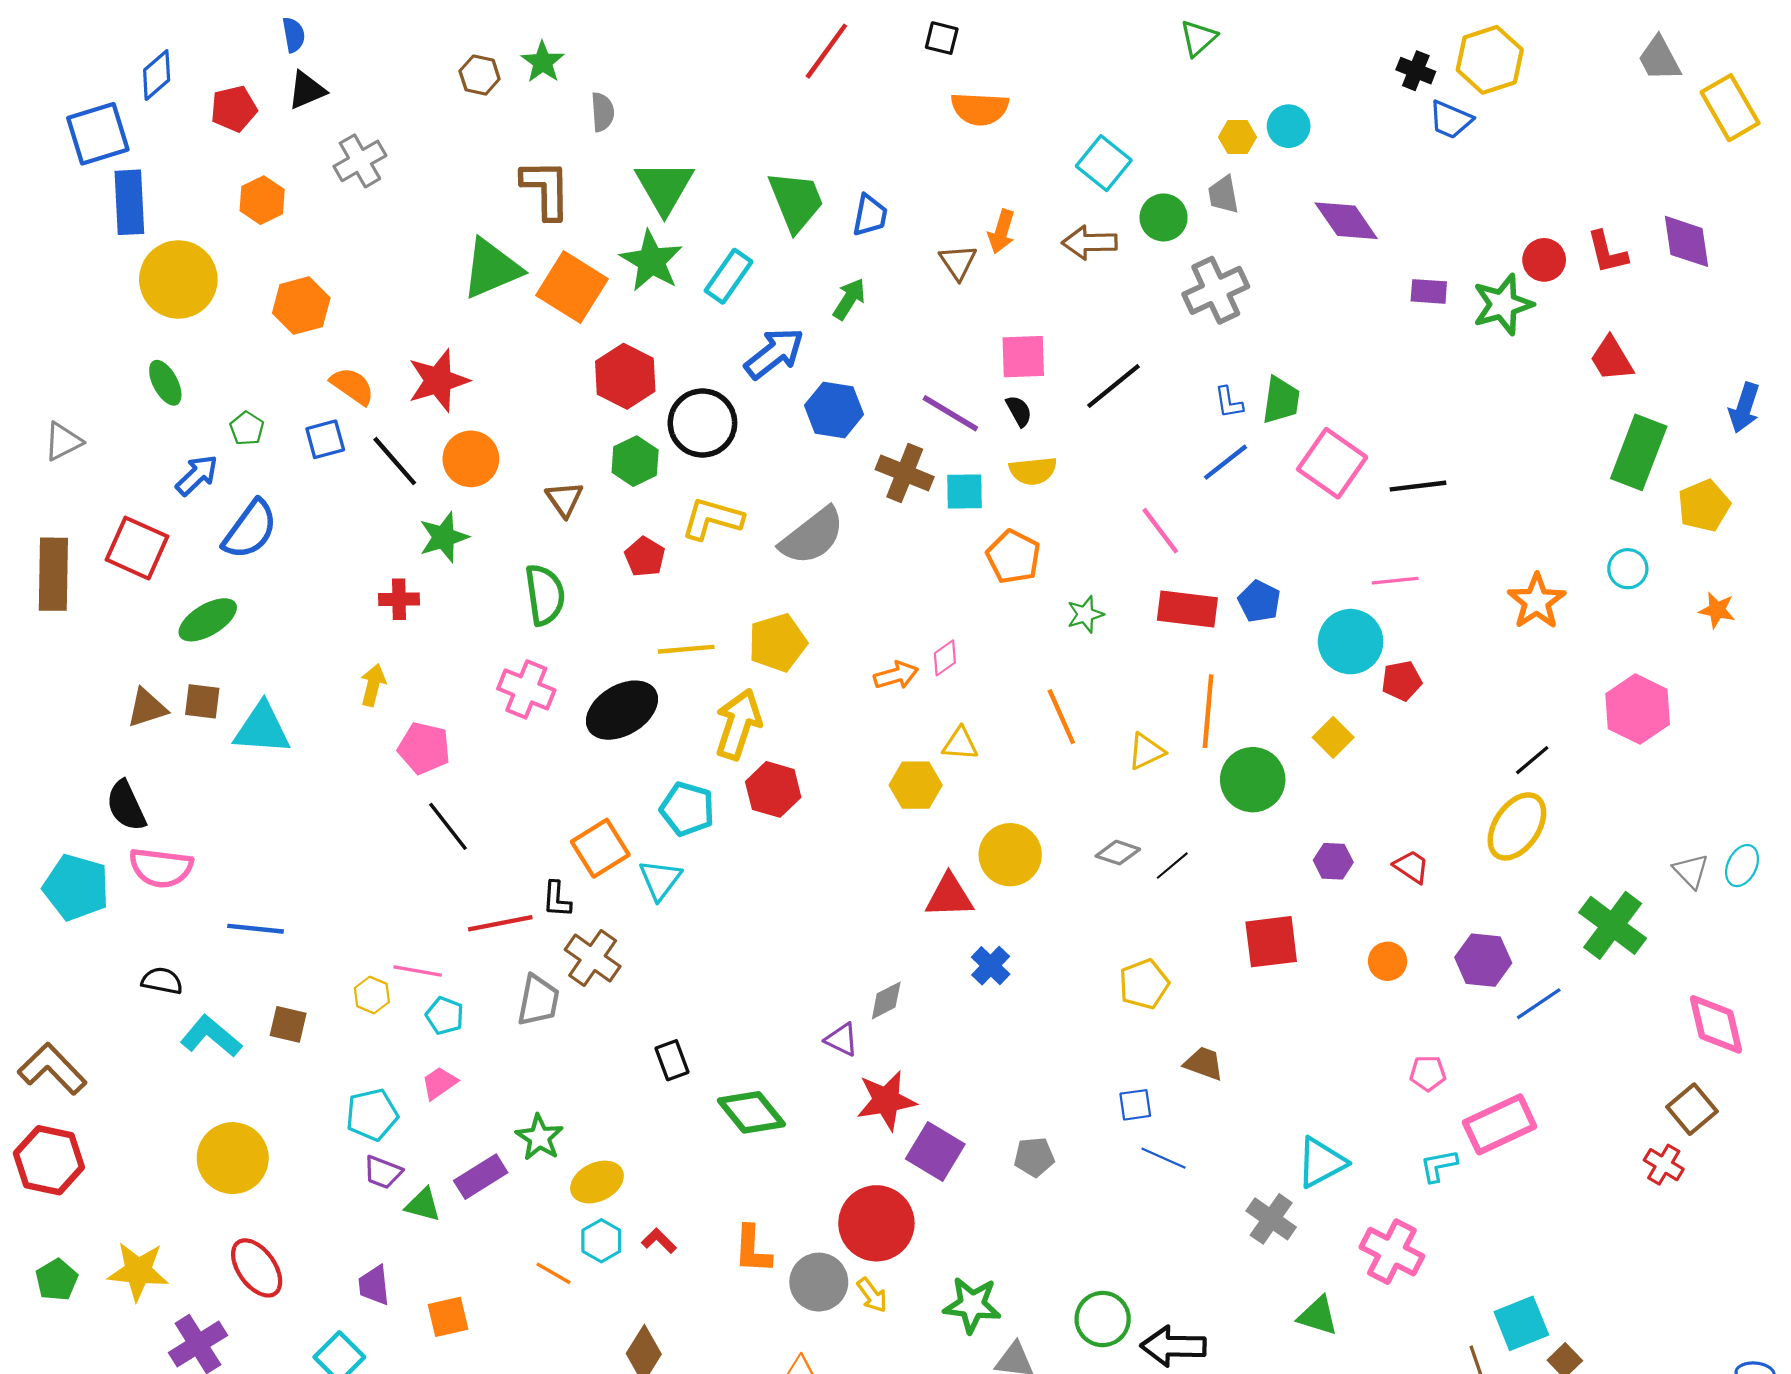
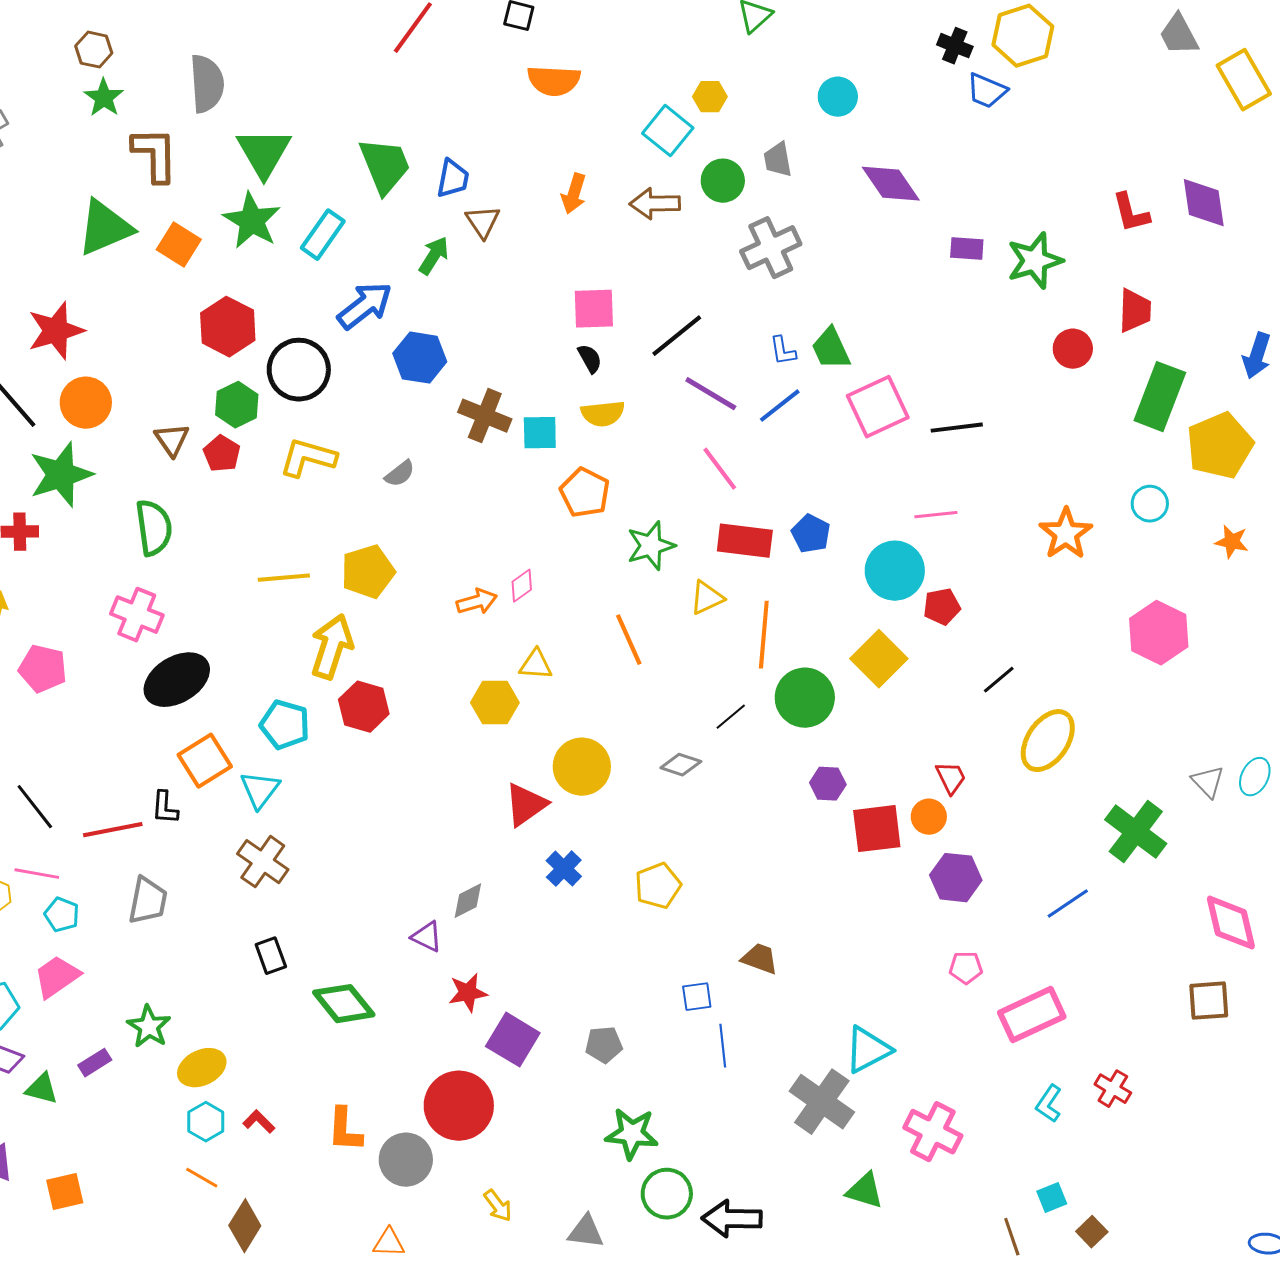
green star: (543, 62) -> (104, 98), moved
gray semicircle: (602, 112) -> (207, 84), size x1.6
yellow hexagon: (1237, 137) -> (710, 97), moved
red circle: (1544, 260) -> (1073, 349), moved
brown triangle: (958, 262) -> (483, 222), moved
orange square: (572, 287) -> (179, 245), size x0.7
red trapezoid: (1612, 359) -> (1135, 311), turned -147
green trapezoid: (1281, 400) -> (831, 349), turned 147
purple line: (950, 413) -> (711, 394), moved
pink square: (1332, 463) -> (878, 407), turned 30
yellow pentagon: (1704, 506) -> (1220, 446), size x1.4
gray semicircle: (812, 536) -> (400, 474), size x0.5
green star: (444, 537) -> (61, 475), size x1.4
red pentagon: (645, 557) -> (222, 454), moved
green star: (1085, 614) -> (651, 546), size x1.4
black ellipse: (622, 710) -> (177, 680), moved
yellow square: (1333, 737) -> (879, 659), size x1.5
yellow triangle: (1146, 751) -> (707, 598), moved
black line: (1532, 760) -> (999, 680), moved
black line: (448, 826) -> (35, 807), moved
purple hexagon: (1333, 861) -> (828, 784), moved
black line: (1172, 866) -> (731, 717), moved
red trapezoid: (1411, 867) -> (951, 778), turned 30
red triangle: (949, 896) -> (526, 805), turned -33
red square: (1271, 942) -> (877, 829), moved
brown cross: (593, 958) -> (263, 862), moved
purple hexagon: (1483, 960) -> (956, 878), moved
orange circle: (1388, 961) -> (929, 817), moved
yellow pentagon: (1144, 984) -> (658, 886), moved
pink trapezoid: (439, 1083) -> (57, 977), size x1.4
red star: (886, 1100) -> (468, 993), size x0.7
brown square: (1692, 1109) -> (1209, 1001), turned 36
blue line: (1164, 1158) -> (723, 1046), turned 60
red cross: (1664, 1165) -> (1113, 1089), moved
cyan L-shape: (1439, 1166) -> (1049, 1104), moved, turned -45
purple rectangle: (481, 1177) -> (95, 1063), size x0.7
gray cross: (1271, 1219) -> (822, 1102), size x1.4
orange line: (553, 1273) -> (202, 1178), moved
yellow arrow: (872, 1295) -> (498, 1206), moved
green star: (972, 1305) -> (632, 1134), moved
cyan square: (1521, 1323) -> (1052, 1198), size x0.6

